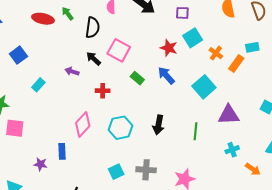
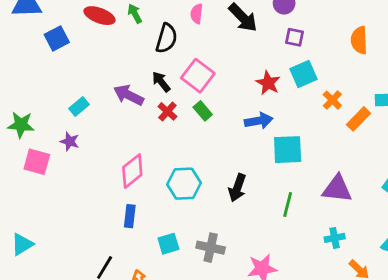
blue square: (18, 55) -> (57, 38), moved
purple arrow: (72, 71) -> (128, 95), size x1.5
blue arrow: (166, 75) -> (259, 121), turned 114
green rectangle: (137, 78) -> (203, 111), moved
cyan square: (204, 87) -> (288, 150), moved, turned 30
red cross: (103, 91) -> (167, 111), moved, turned 32
blue rectangle: (62, 151) -> (130, 216), moved
purple star: (40, 164) -> (70, 141), moved

